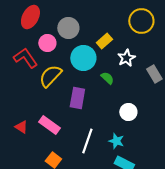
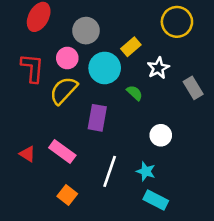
pink circle: (47, 43) -> (67, 58), moved
red L-shape: (25, 58) -> (32, 68), turned 40

